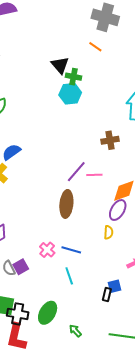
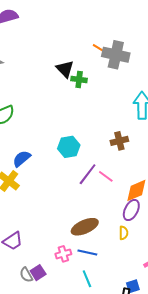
gray cross: (105, 17) -> (116, 55), moved
cyan hexagon: (70, 94) -> (69, 147), moved
pink line: (94, 175) -> (106, 176), turned 42
brown ellipse: (66, 204) -> (85, 227), moved, turned 64
pink cross: (47, 250) -> (63, 254), turned 35

